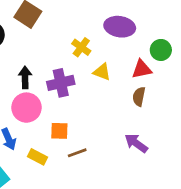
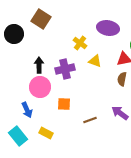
brown line: (77, 153) -> (90, 120), moved
yellow rectangle: (37, 157) -> (46, 133), moved

